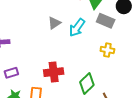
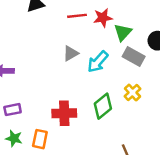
yellow cross: (107, 50) -> (133, 92), turned 32
green diamond: (87, 84) -> (103, 106), moved

